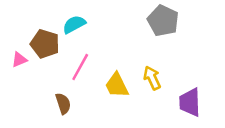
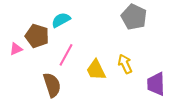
brown semicircle: (63, 104) -> (52, 85), size x1.4

